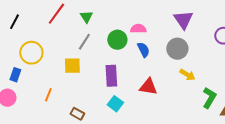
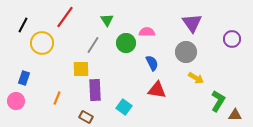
green triangle: (86, 17) -> (107, 20), moved
blue semicircle: (143, 50) -> (152, 63), moved
yellow circle: (31, 53) -> (42, 43), moved
purple rectangle: (111, 76) -> (95, 90), moved

